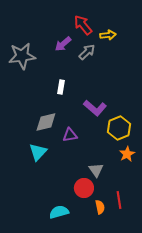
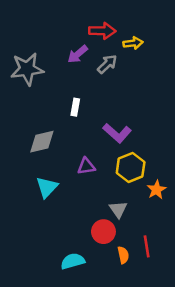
red arrow: (83, 25) -> (102, 31), turned 130
gray diamond: (46, 122) -> (42, 142), moved
yellow hexagon: (119, 128) -> (131, 168), moved

